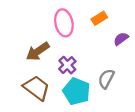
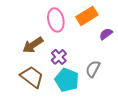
orange rectangle: (99, 18) -> (87, 16), size x1.5

